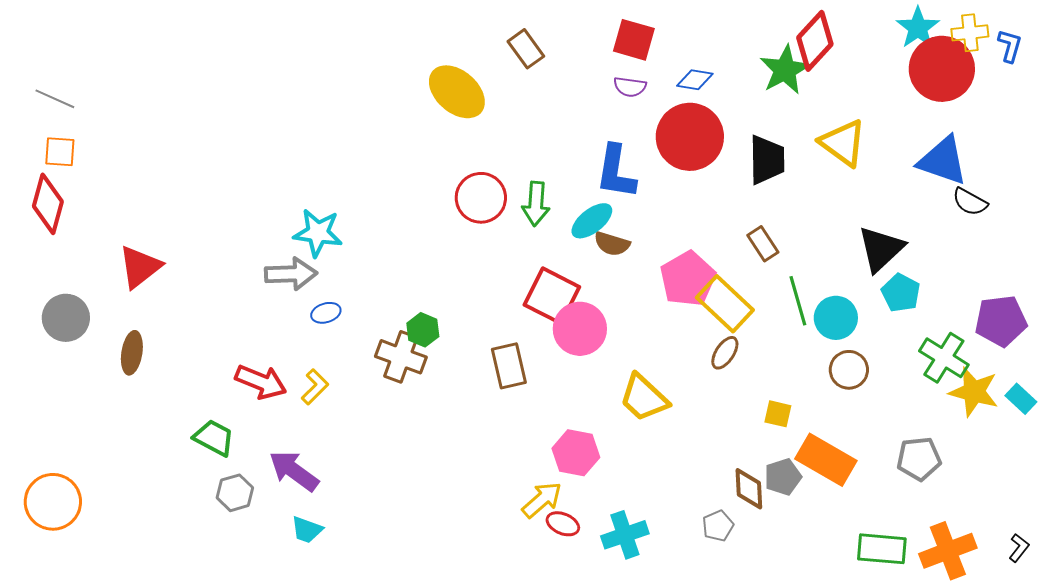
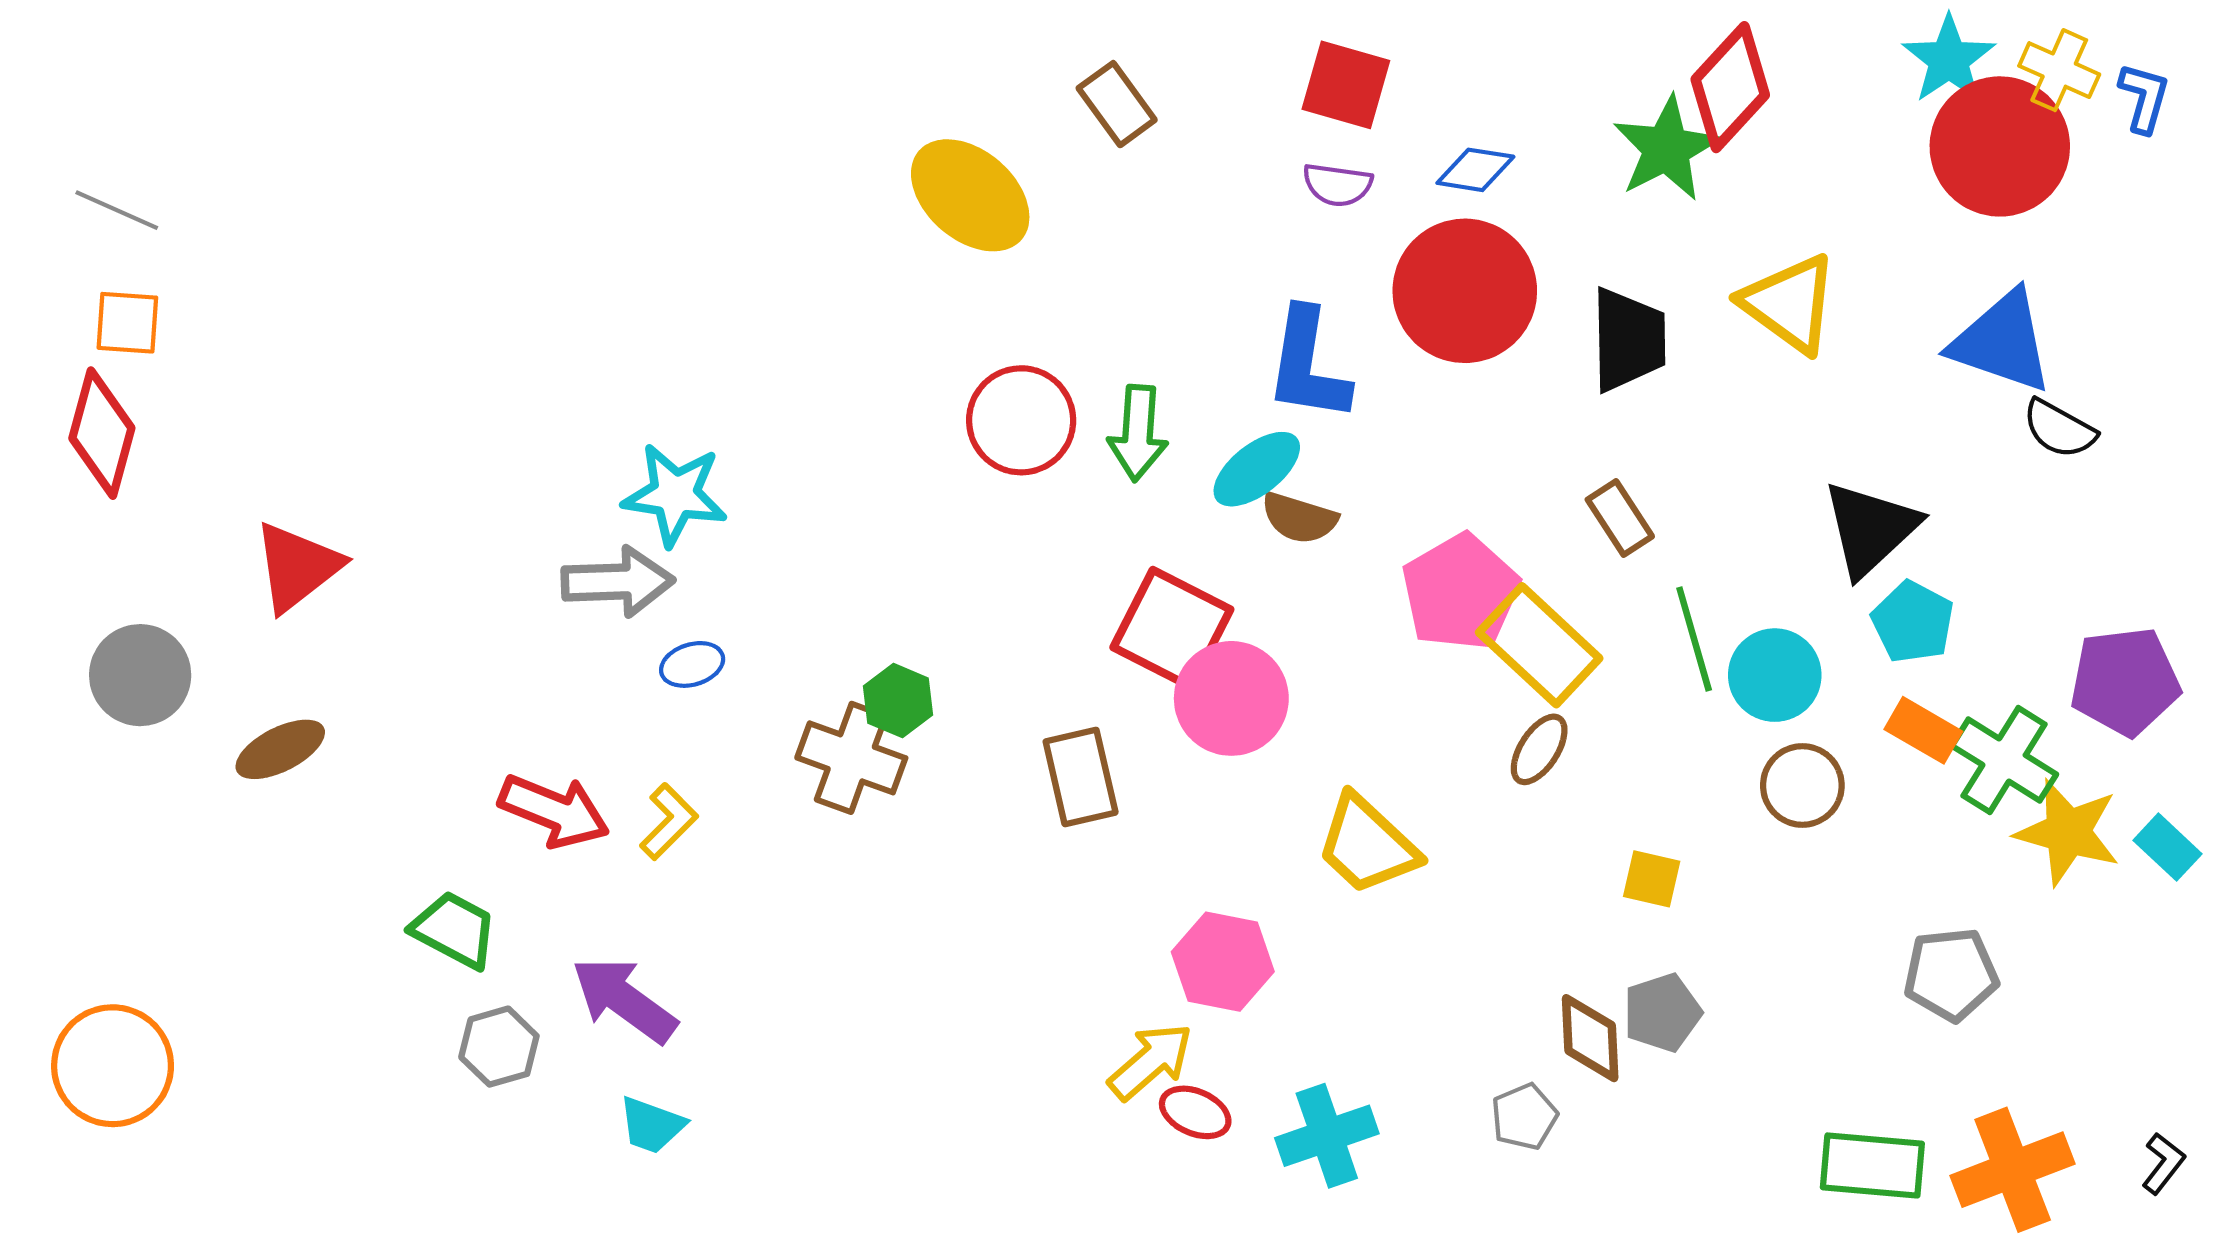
yellow cross: (970, 33) -> (2059, 70), turned 30
brown ellipse: (132, 353) -> (280, 749), turned 54
orange rectangle: (826, 460) -> (1923, 730), moved, size x0.6

